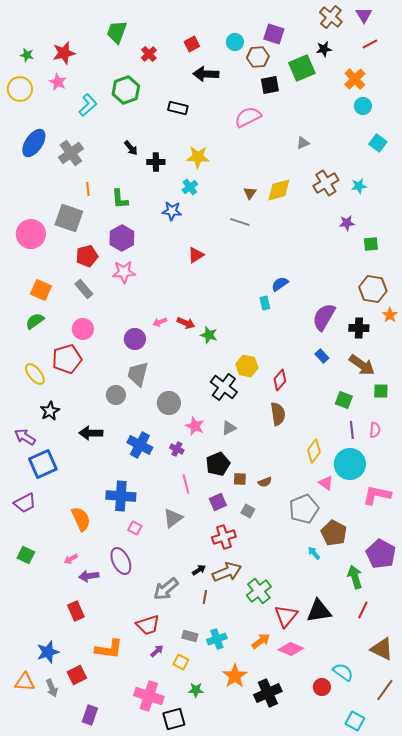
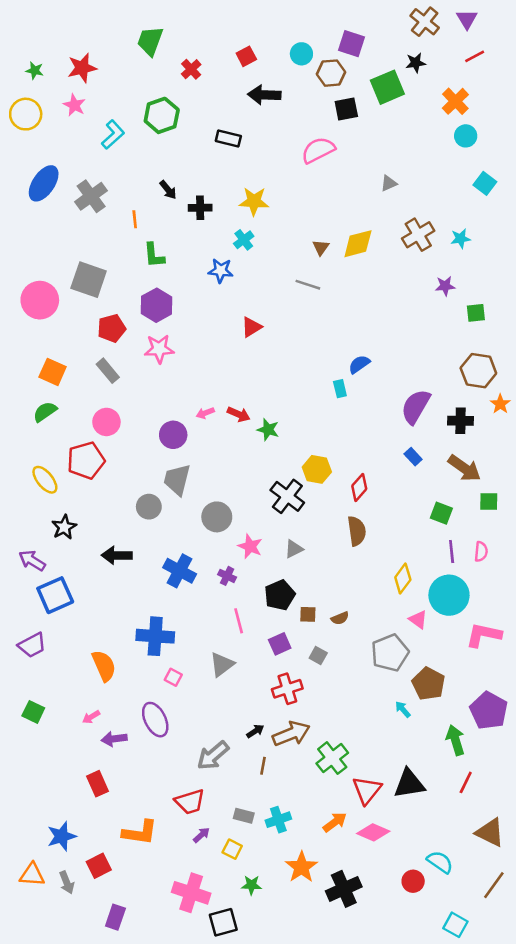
orange line: (88, 189) -> (135, 219), moved

